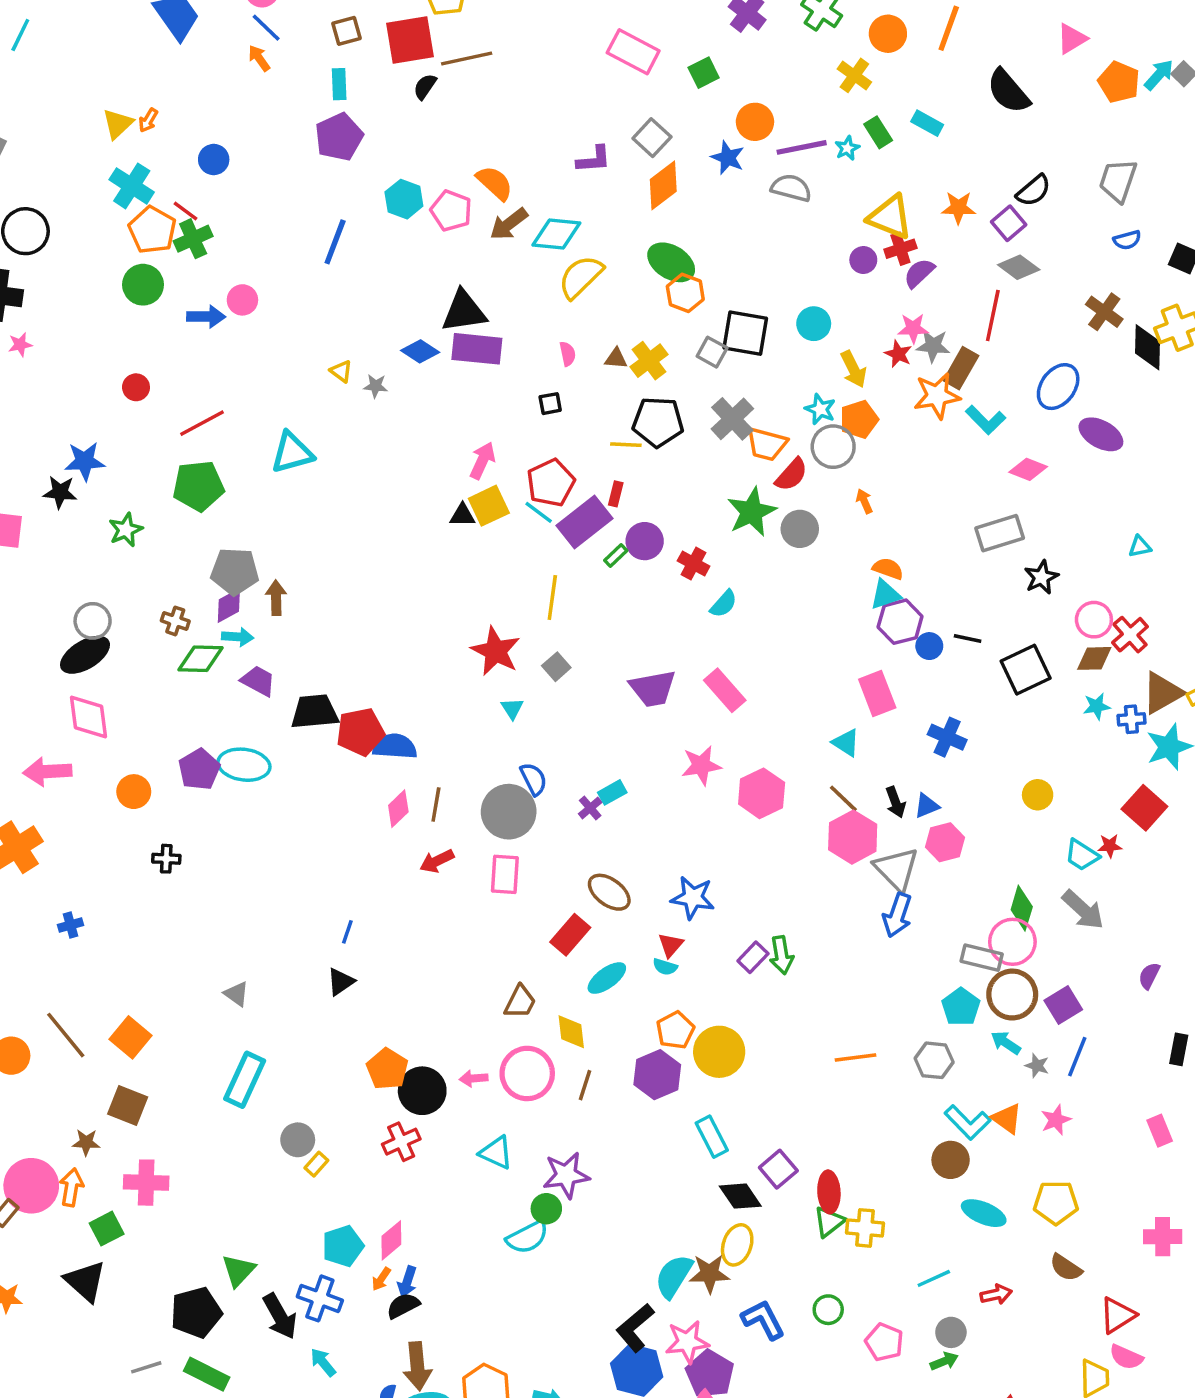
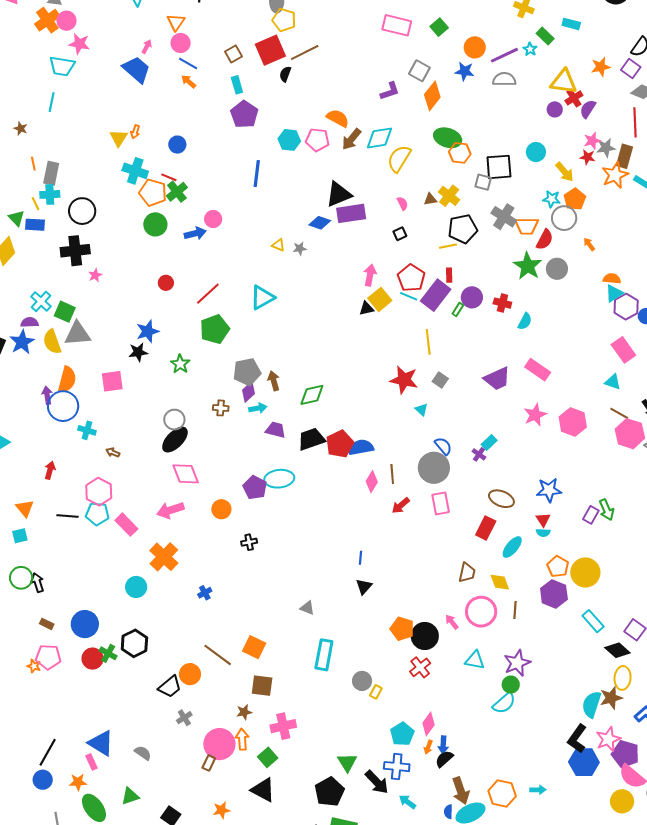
green diamond: (200, 659) -> (312, 395), moved
pink arrow: (474, 1078) -> (452, 622), turned 70

